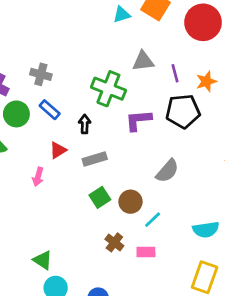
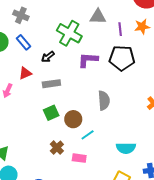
orange star: (206, 81) -> (142, 27), moved
black arrow: (85, 124) -> (48, 57), turned -136
gray semicircle: (167, 171) -> (104, 100), turned -54

